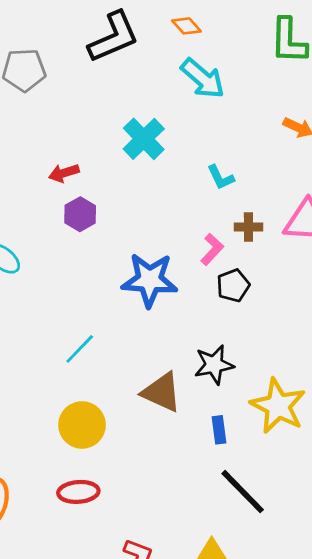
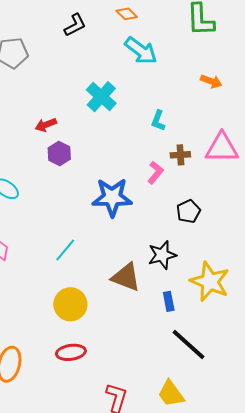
black L-shape: (114, 37) -> (75, 25), size x0.6
cyan L-shape: (221, 177) -> (158, 121), turned 50
black pentagon: (233, 286) -> (188, 211), moved

